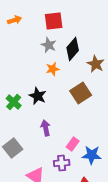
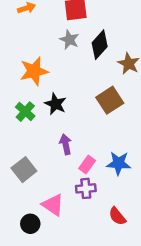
orange star: (53, 69) -> (34, 71), moved, size x1.6
pink rectangle: (73, 144) -> (87, 164), moved
blue star: (92, 155) -> (119, 163), moved

